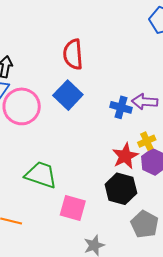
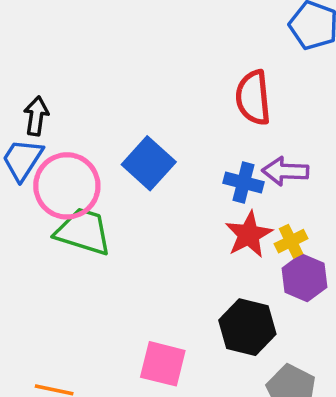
red semicircle: (73, 54) -> (253, 98), moved
red star: (125, 156) -> (249, 235), moved
green trapezoid: (41, 175) -> (83, 232), moved

